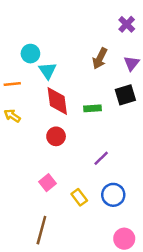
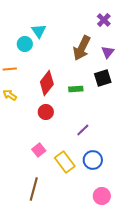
brown arrow: (100, 58) -> (82, 48), size x1.4
cyan triangle: (47, 71) -> (39, 31), moved
red diamond: (57, 101) -> (47, 83), turned 45
yellow rectangle: (79, 197) -> (65, 162), size x1.5

